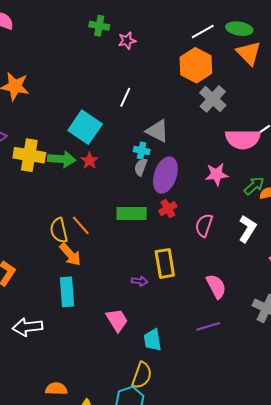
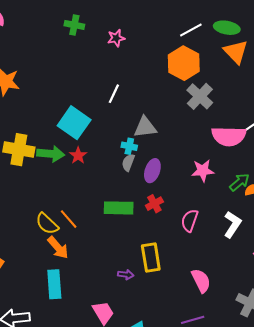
green cross: (99, 26) -> (74, 25), moved
gray triangle: (157, 131) -> (145, 127), turned -35
purple ellipse: (165, 175) -> (152, 171), size x0.7
yellow semicircle: (59, 230) -> (47, 224), turned -35

